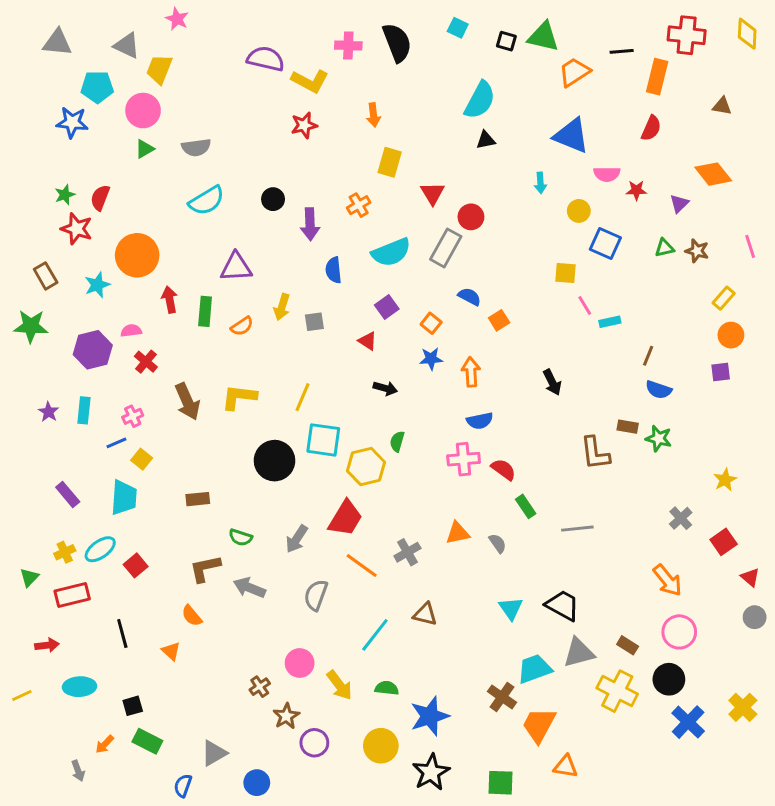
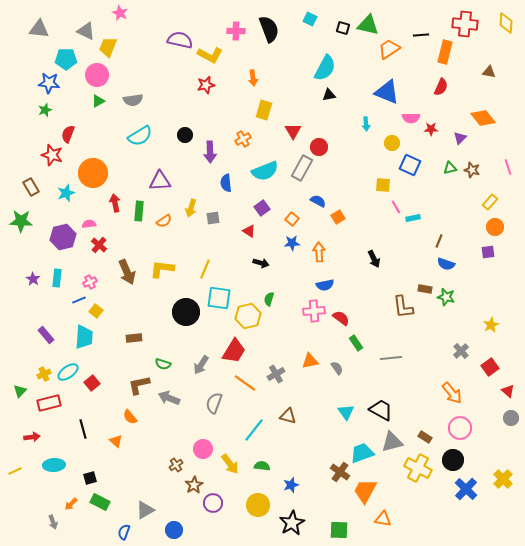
green star: (65, 195) -> (45, 110), moved
blue star: (430, 716) -> (291, 485), size x0.6

